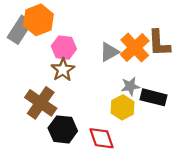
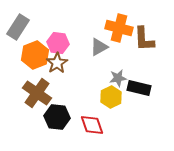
orange hexagon: (38, 20) -> (35, 55), moved
orange cross: (135, 48) -> (119, 28), moved, turned -32

